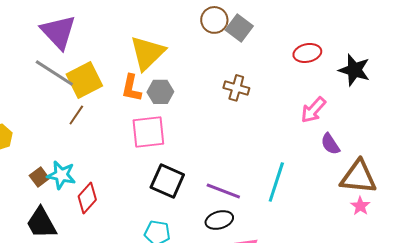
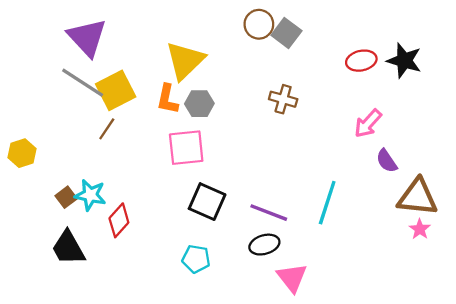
black star: (354, 70) -> (404, 61), moved

